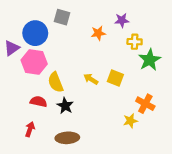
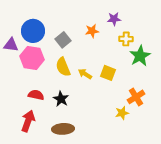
gray square: (62, 17) -> (63, 40), moved, turned 35
purple triangle: (12, 48) -> (11, 45), turned 42
yellow semicircle: (56, 82) -> (63, 67), moved
orange cross: (145, 104) -> (136, 97), turned 30
red arrow: (30, 129) -> (28, 121), size x1.5

